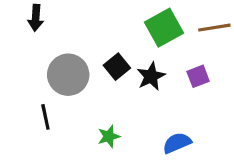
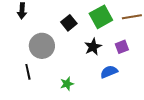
black square: (117, 67) -> (69, 23), moved
blue semicircle: (177, 143) -> (109, 72), moved

